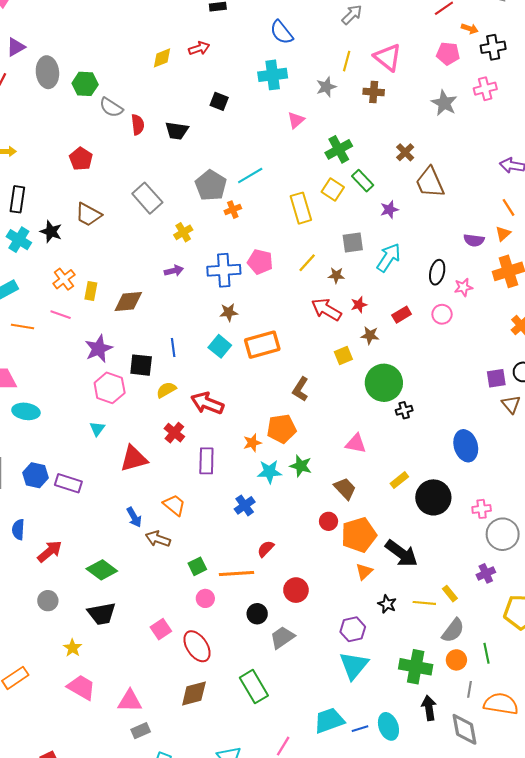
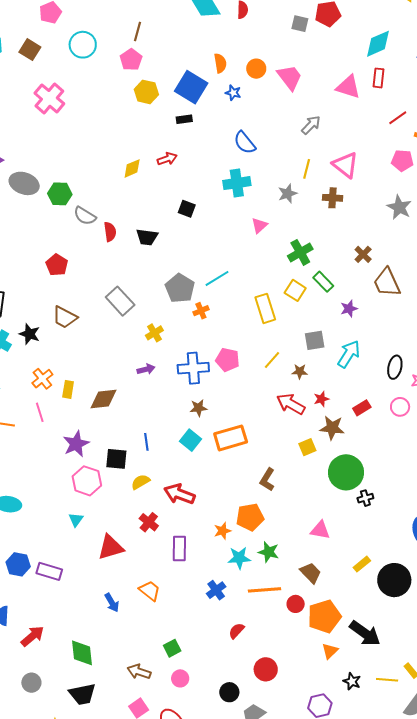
gray ellipse: (47, 72) -> (24, 183), turned -64
pink line: (61, 315) -> (40, 412), turned 54
brown star: (370, 335) -> (332, 428), size x1.4
brown arrow: (158, 539) -> (139, 672), moved
green diamond: (102, 570) -> (82, 653), turned 48
orange line: (237, 574) -> (264, 590), moved

